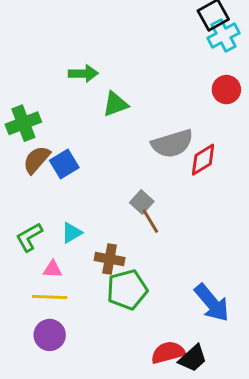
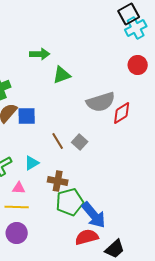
blue square: (64, 164) -> (27, 116), turned 30
brown line: (150, 221) -> (58, 141), moved
blue arrow: (212, 303) -> (94, 215), moved
red semicircle: (168, 352) -> (87, 237), moved

